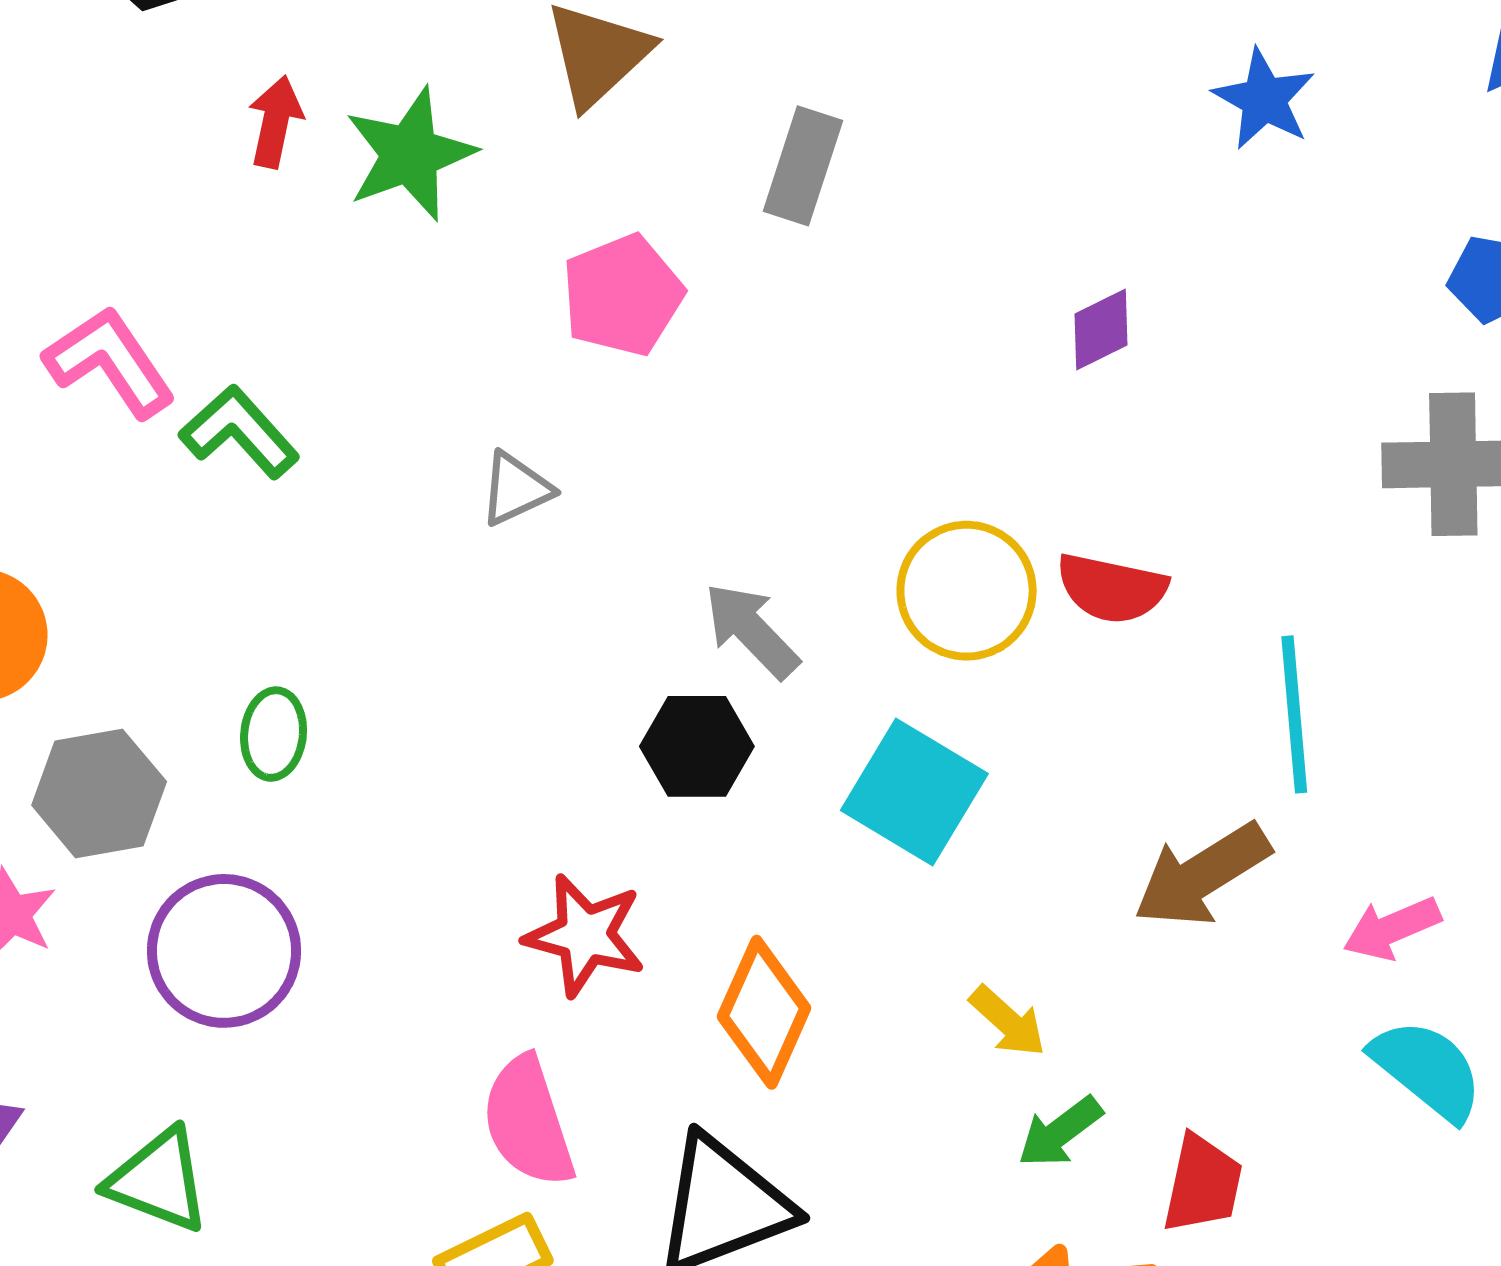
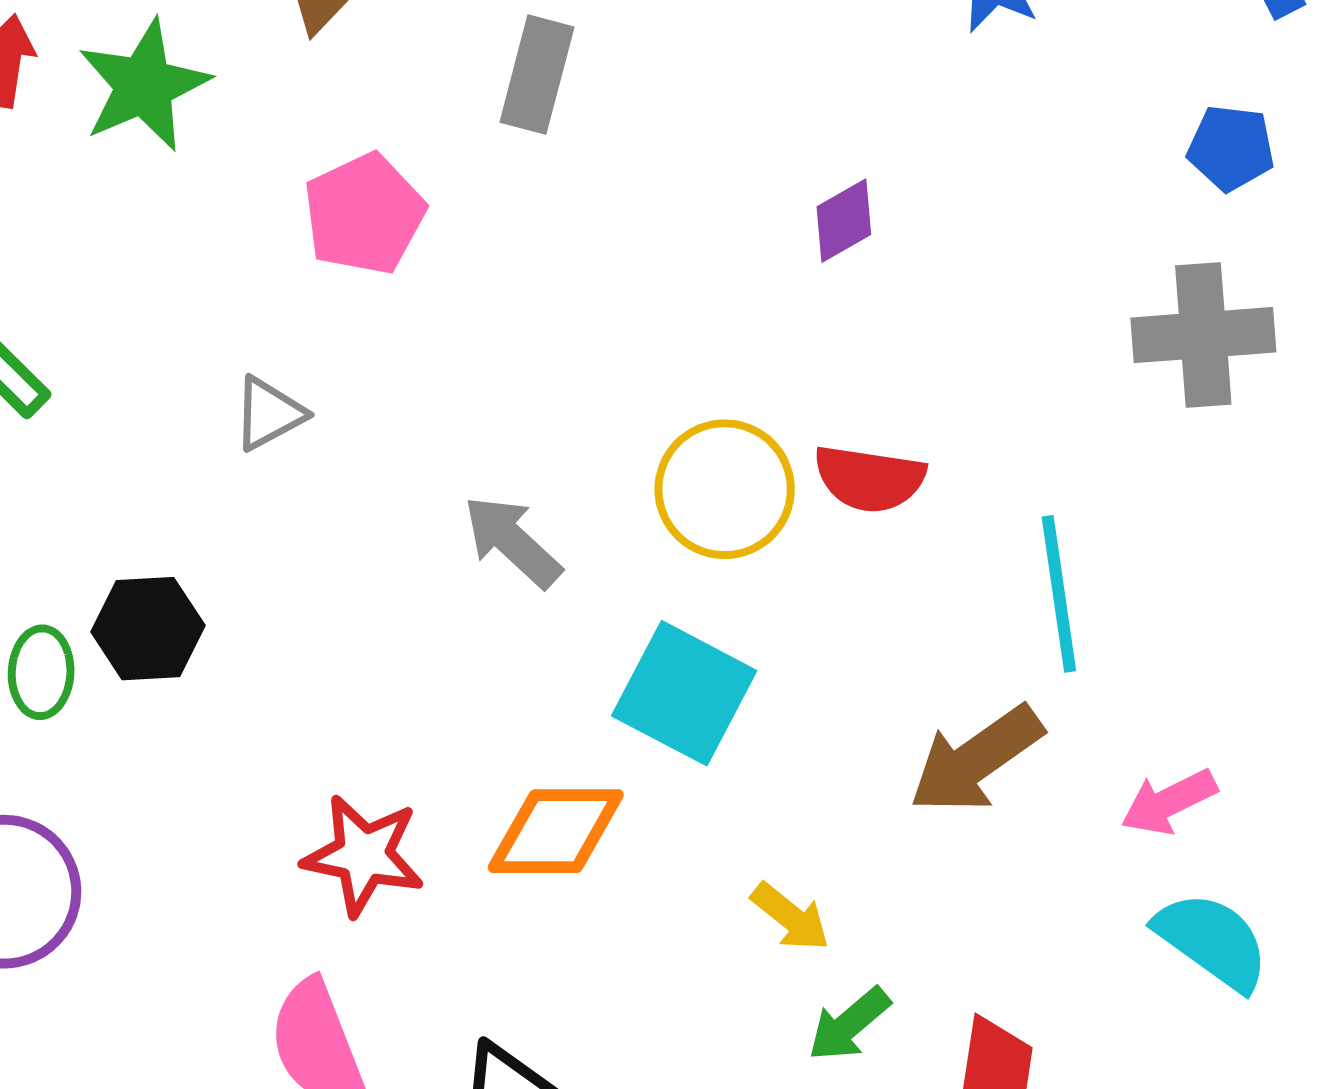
black hexagon: (697, 746) -> (148, 629), moved
orange diamond: (764, 1012) -> (556, 831), moved, turned 69

